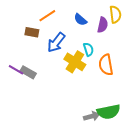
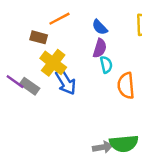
purple semicircle: (103, 25) -> (100, 48), moved
blue arrow: (56, 42) -> (66, 82), moved, turned -75
yellow cross: (75, 62) -> (53, 63), moved

